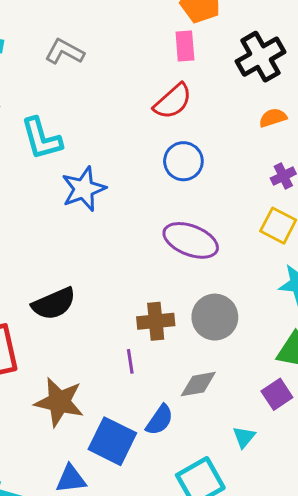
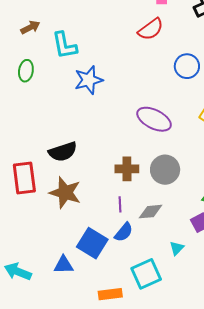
blue circle: (183, 161) -> (187, 66), moved
purple line: (130, 361) -> (120, 204), moved
brown star: (59, 402) -> (65, 193), moved

